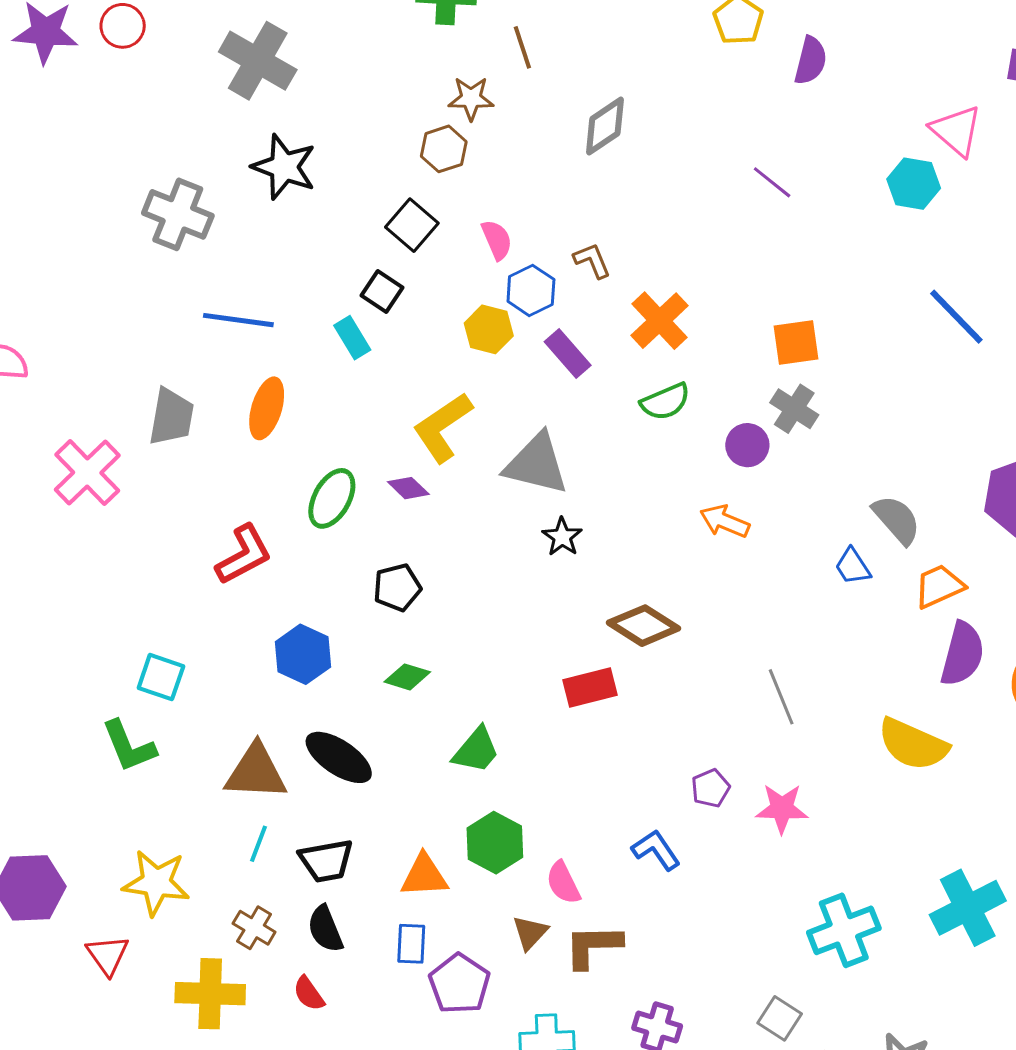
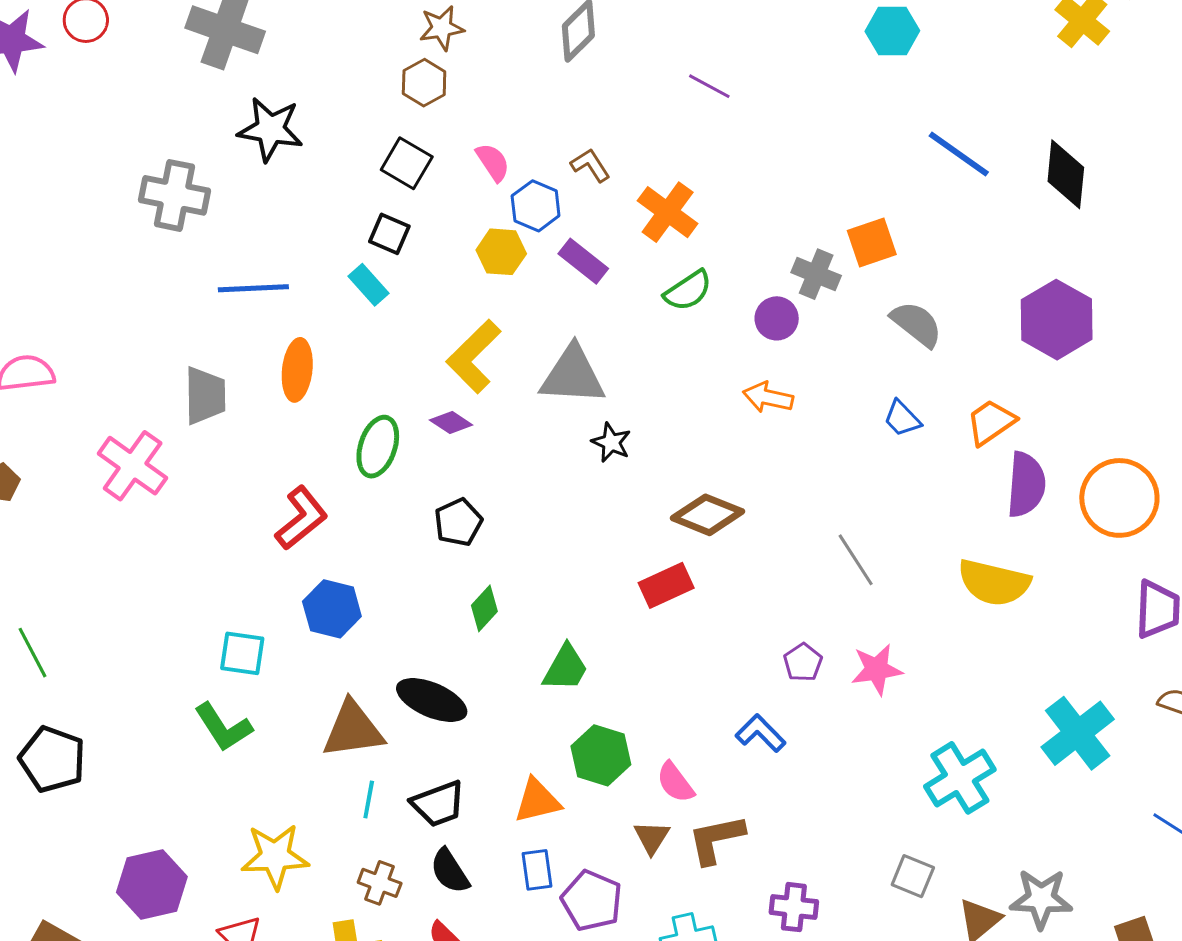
purple line: (772, 182) -> (709, 86), moved
orange square: (796, 343) -> (872, 242), moved
gray semicircle: (897, 520) -> (917, 324), moved
blue hexagon: (303, 654) -> (332, 609), moved
green diamond: (407, 677) -> (484, 608), turned -54

